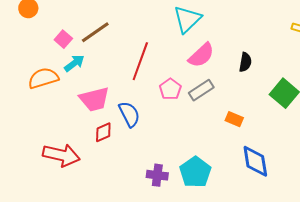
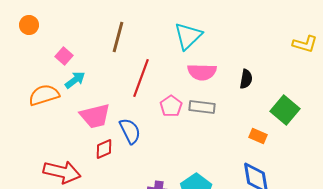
brown line: (95, 32) -> (118, 37), moved, turned -40
pink semicircle: (201, 55) -> (202, 72), turned 44
gray rectangle: (201, 90) -> (202, 107), turned 40
orange rectangle: (234, 119) -> (258, 136), moved

